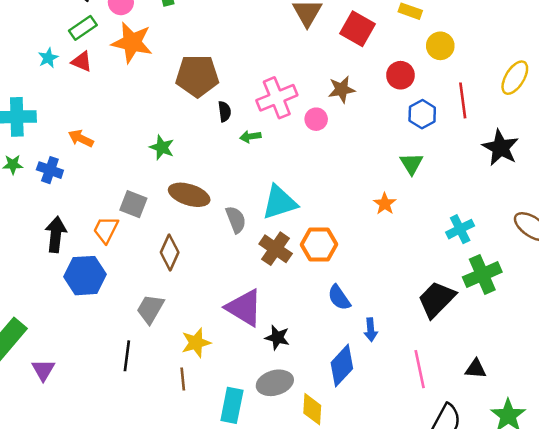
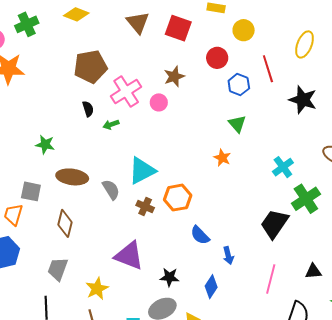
brown pentagon: (197, 76) -> (90, 67), moved
brown cross: (276, 249) -> (145, 207), size x0.7
black star: (277, 337) -> (169, 277), moved
blue diamond: (342, 366) -> (211, 287), size x0.7
pink line: (420, 369) -> (271, 279), turned 36

